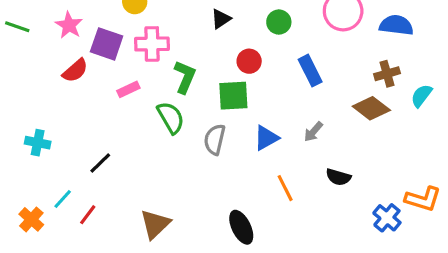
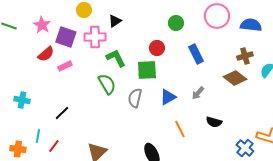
black triangle: (221, 19) -> (115, 21), moved
green L-shape: (185, 77) -> (116, 58), turned -50
pink rectangle: (128, 89) -> (65, 66), moved
cyan line: (63, 199) -> (38, 136), turned -32
orange cross: (31, 219) -> (18, 149), turned -35

